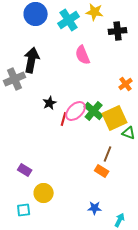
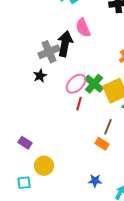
black arrow: (32, 60) -> (65, 44), moved
gray cross: (15, 79) -> (49, 52), moved
black star: (50, 103) -> (40, 76), moved
red line: (64, 119) -> (79, 104), moved

